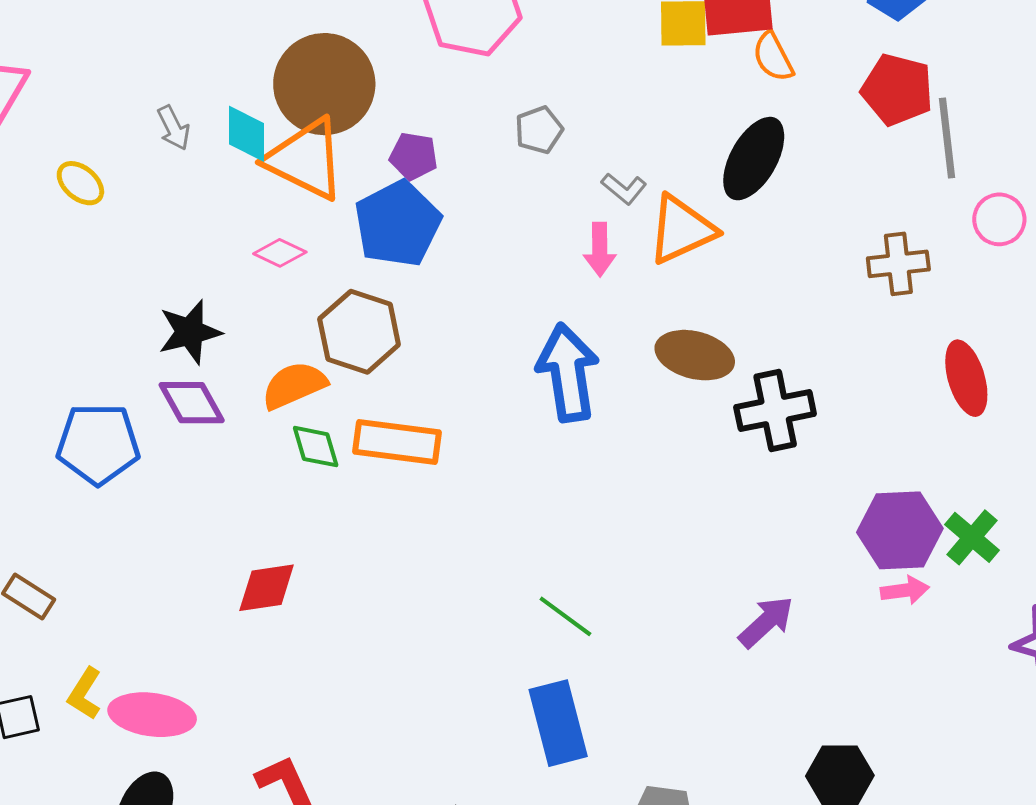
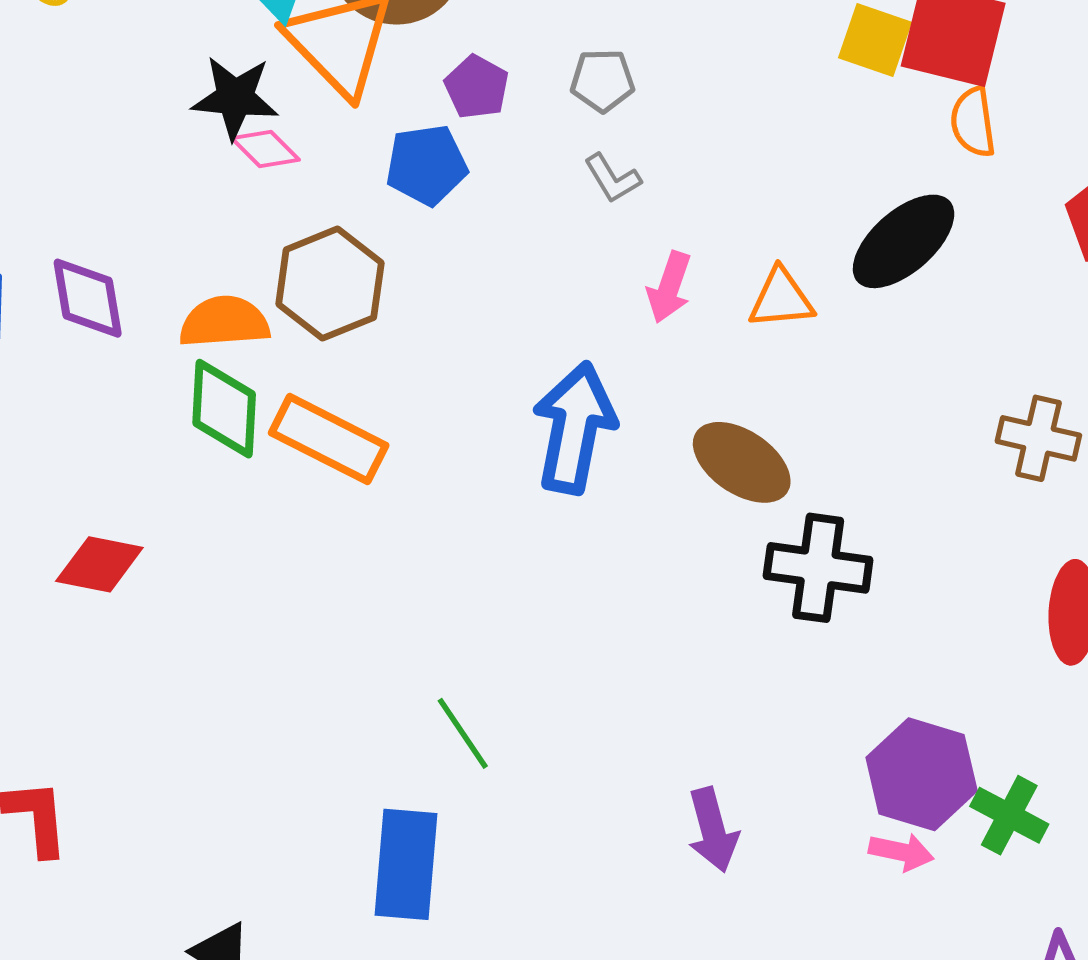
gray pentagon: (539, 130) -> (602, 80), moved
gray L-shape: (624, 189) -> (612, 178), moved
blue pentagon: (398, 224) -> (427, 165), size x0.7
orange triangle: (682, 230) -> (781, 299), size x0.7
black star: (190, 332) -> (235, 98), moved
green diamond: (316, 447) -> (224, 409), size x1.4
green cross: (972, 537) -> (1009, 815), turned -32
purple arrow: (766, 622) -> (713, 830), turned 98

